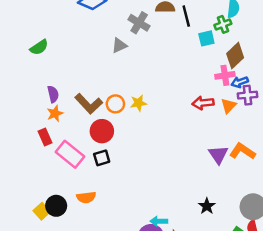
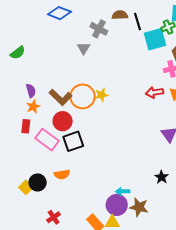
cyan square: (206, 38) -> (155, 39), size x1.6
gray triangle: (119, 45) -> (83, 48), turned -32
orange circle: (115, 104) -> (83, 96), size x1.6
red circle: (102, 131) -> (63, 121), moved
red rectangle: (45, 137) -> (26, 126), turned 32
black square: (102, 158) -> (73, 141), size x1.5

